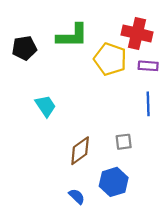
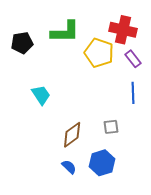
purple rectangle: (148, 66) -> (133, 59), turned 48
blue semicircle: (77, 196) -> (69, 167), moved

